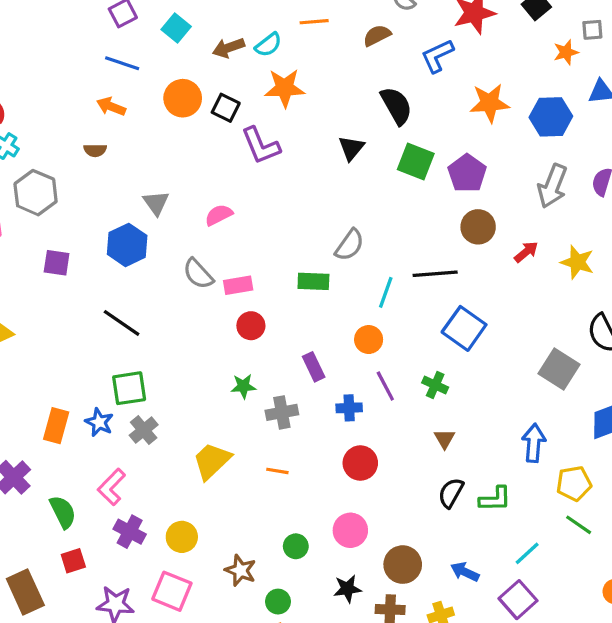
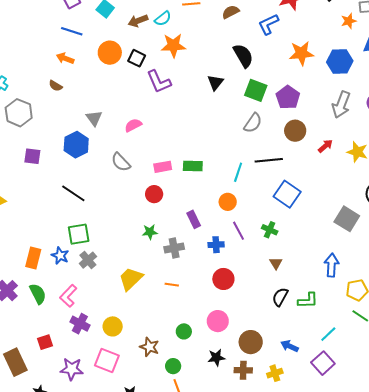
brown semicircle: (95, 150) -> (56, 86), turned 32
gray semicircle: (350, 245) -> (253, 123), moved
pink rectangle: (238, 285) -> (163, 167), moved
green semicircle: (63, 512) -> (38, 294), moved

